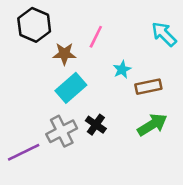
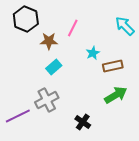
cyan rectangle: (71, 88) -> (54, 67), size x0.7
black cross: (96, 125) -> (83, 122), moved

